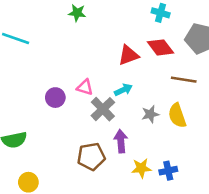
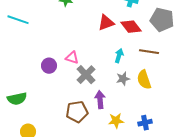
red triangle: (128, 55) -> (106, 23), moved
cyan arrow: (123, 90) -> (119, 56), moved, turned -48
blue cross: (168, 171) -> (145, 123), moved

